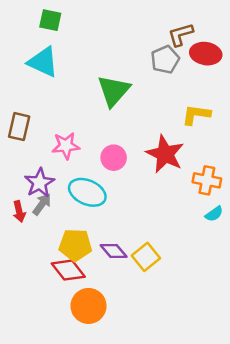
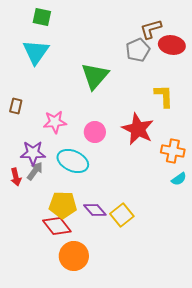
cyan triangle: (43, 62) -> (36, 52), turned 40
yellow L-shape: (196, 115) -> (164, 96), turned 80
brown rectangle: (19, 127) -> (16, 106), size x0.7
purple star: (39, 183) -> (33, 153), turned 30

